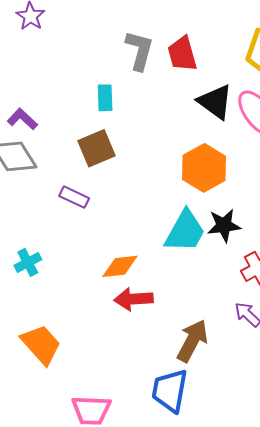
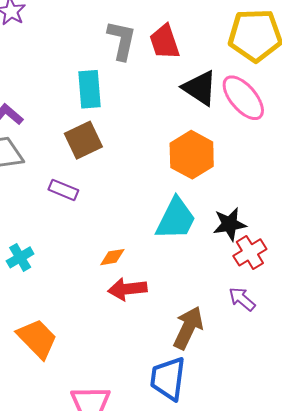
cyan rectangle: (105, 98) -> (90, 89), size x1.4
black star: (224, 225) -> (230, 224), moved
orange diamond: (120, 266) -> (112, 257), size x0.7

